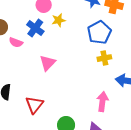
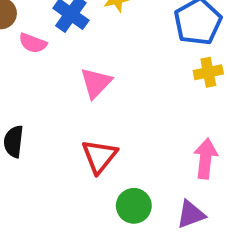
red triangle: (34, 105) -> (99, 156), moved

